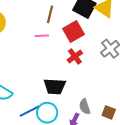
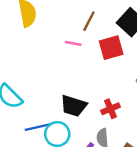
red cross: (75, 56) -> (110, 109), moved

